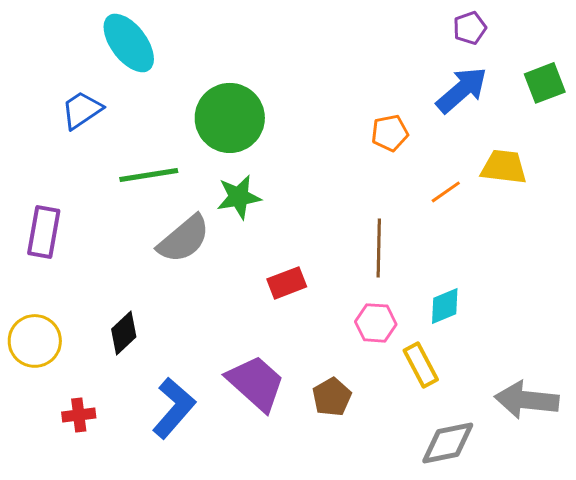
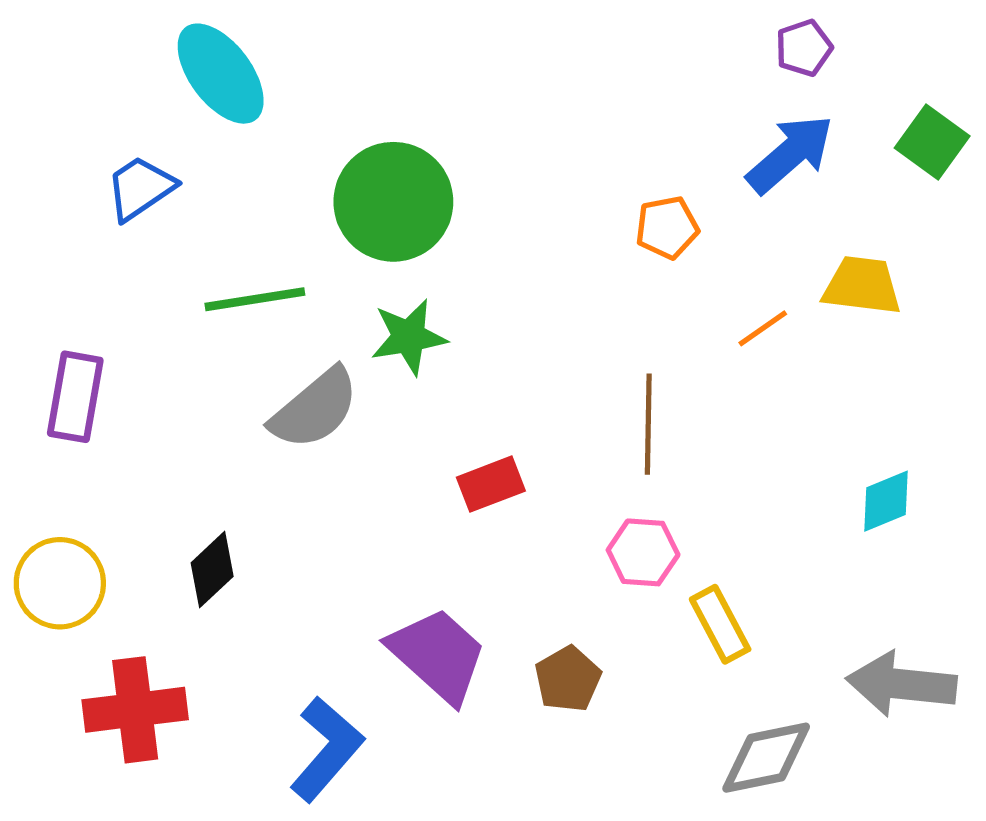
green square: (545, 83) -> (932, 142), turned -33
cyan diamond: (445, 306) -> (886, 501), moved
blue L-shape: (174, 408) -> (327, 749), moved
red cross: (79, 415) -> (135, 710), size x1.8

